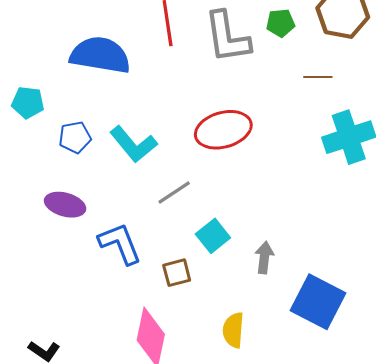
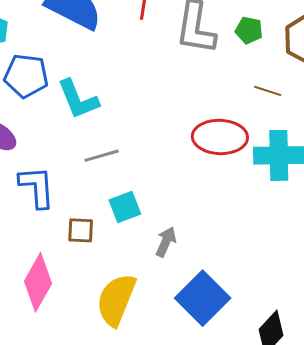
red ellipse: (223, 130) -> (220, 137), moved
blue pentagon: (75, 137) -> (26, 76), size x1.4
yellow semicircle: (233, 330) -> (116, 300), size x1.6

